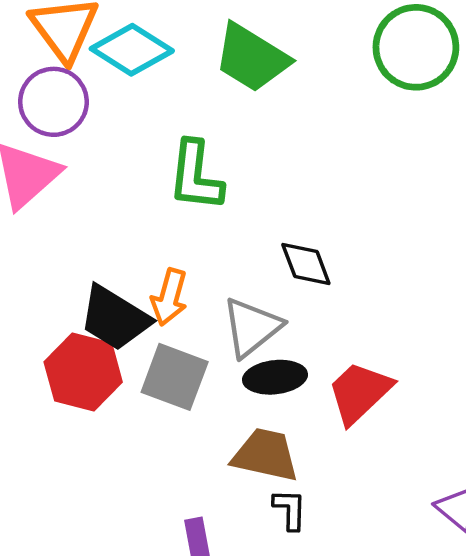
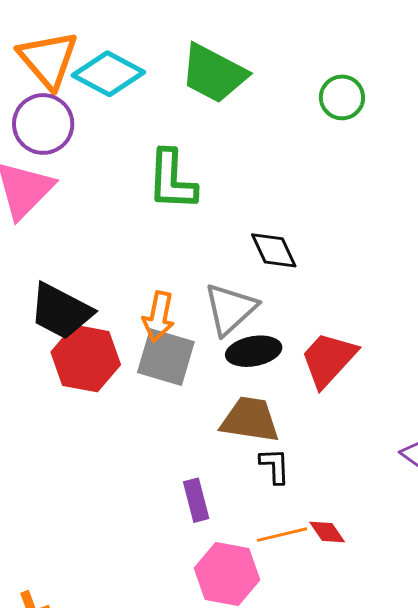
green circle: (416, 47) -> (342, 97), moved, size x0.6
orange arrow: (169, 297) -> (159, 317), moved
black trapezoid: (115, 318) -> (61, 311), moved

